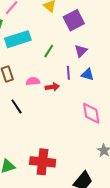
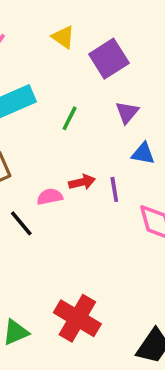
purple line: (68, 73) -> (114, 189), moved
pink semicircle: (33, 81) -> (50, 197), moved
red cross: (43, 162) -> (77, 318), turned 30

